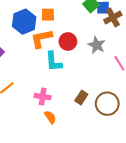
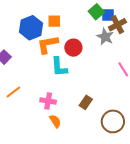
gray star: (97, 45) -> (105, 37), moved
brown circle: (107, 104) -> (113, 121), moved

